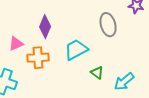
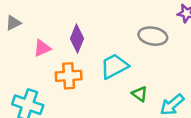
gray ellipse: (108, 25) -> (153, 36), turned -65
pink triangle: (16, 44) -> (42, 48), moved

